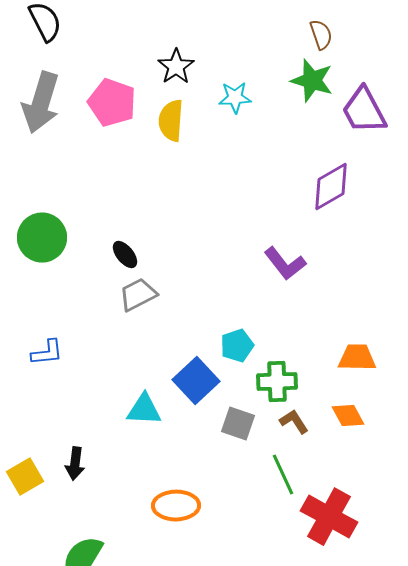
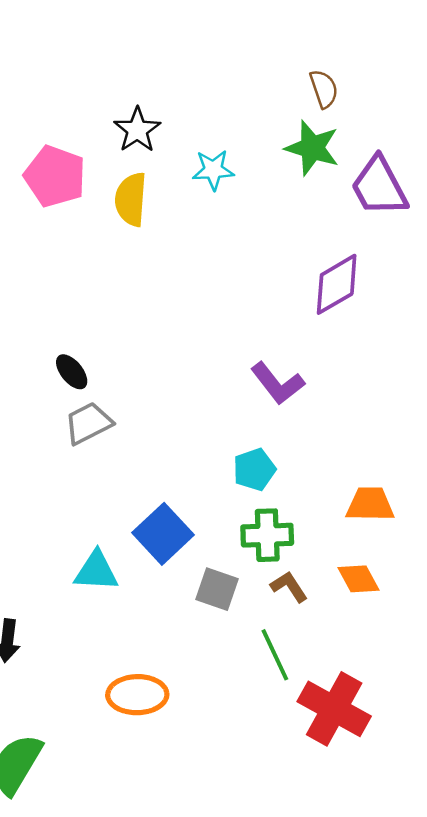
cyan pentagon: (237, 346) -> (254, 470), moved

